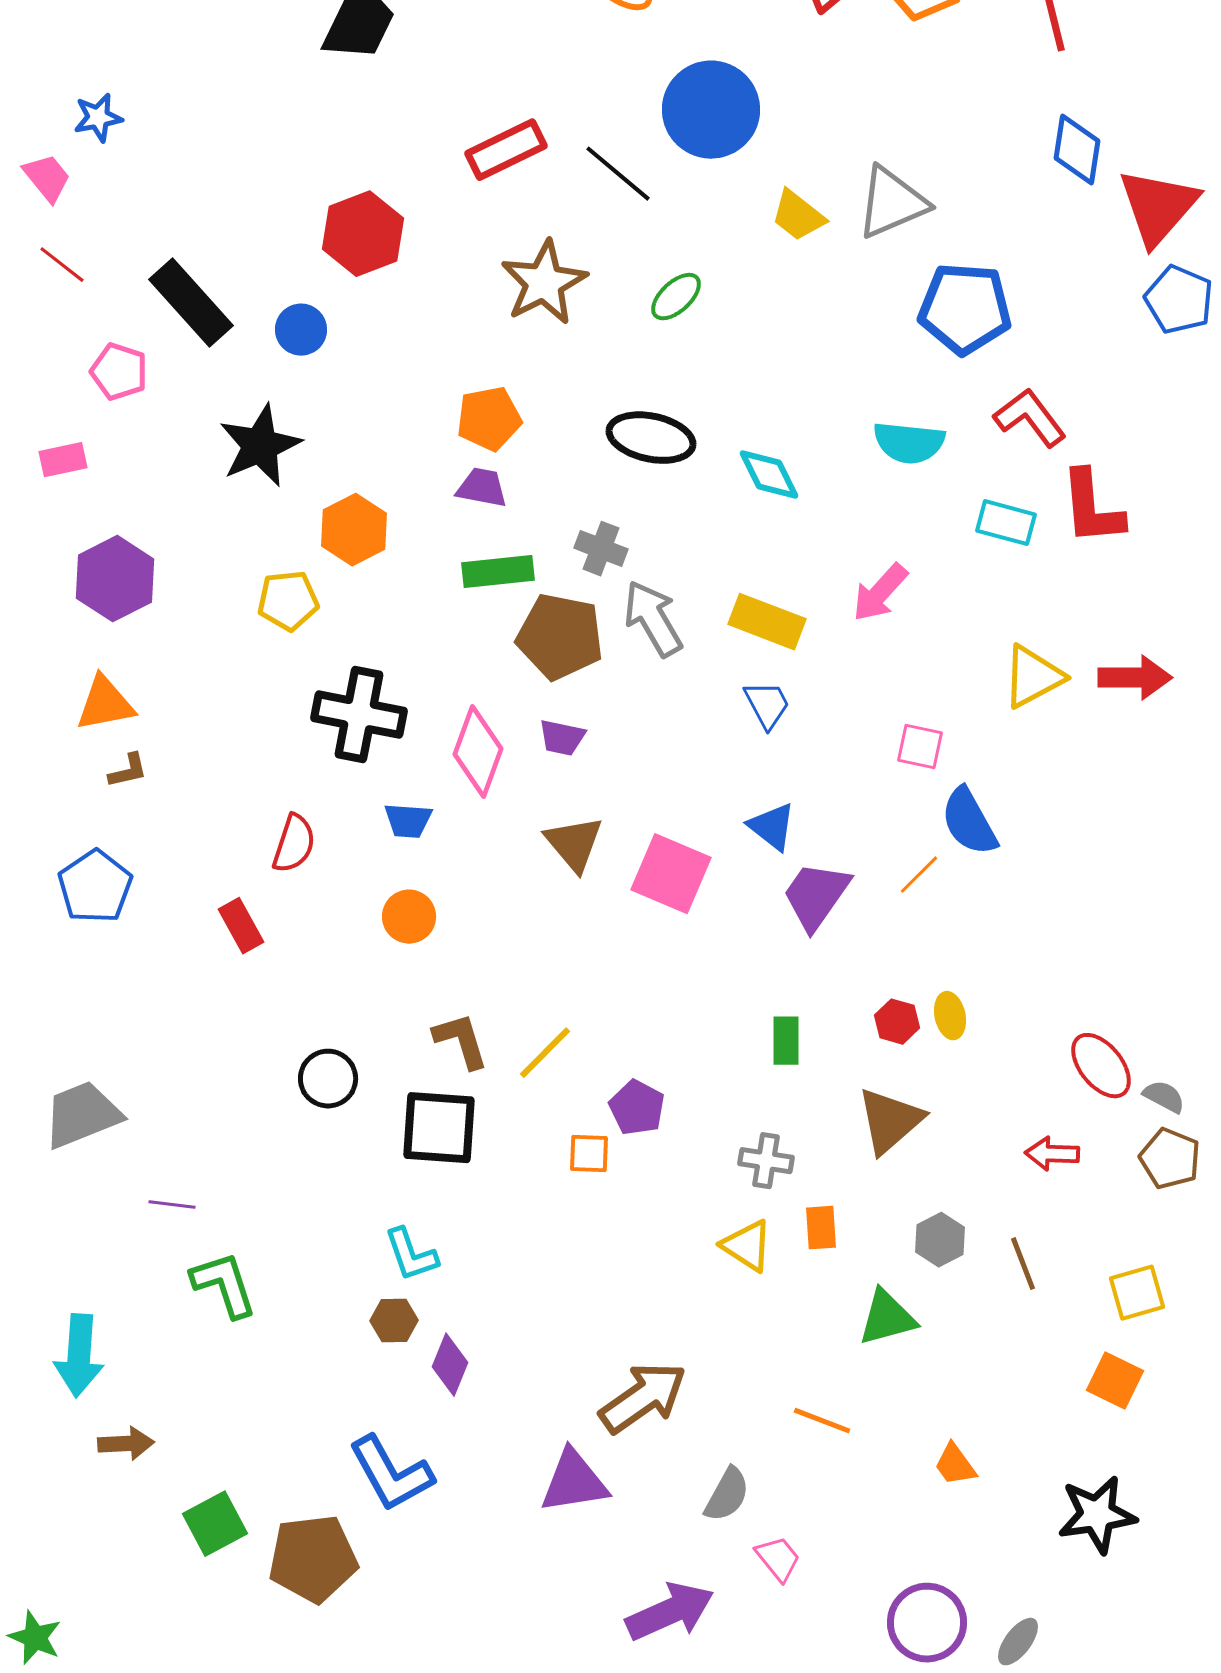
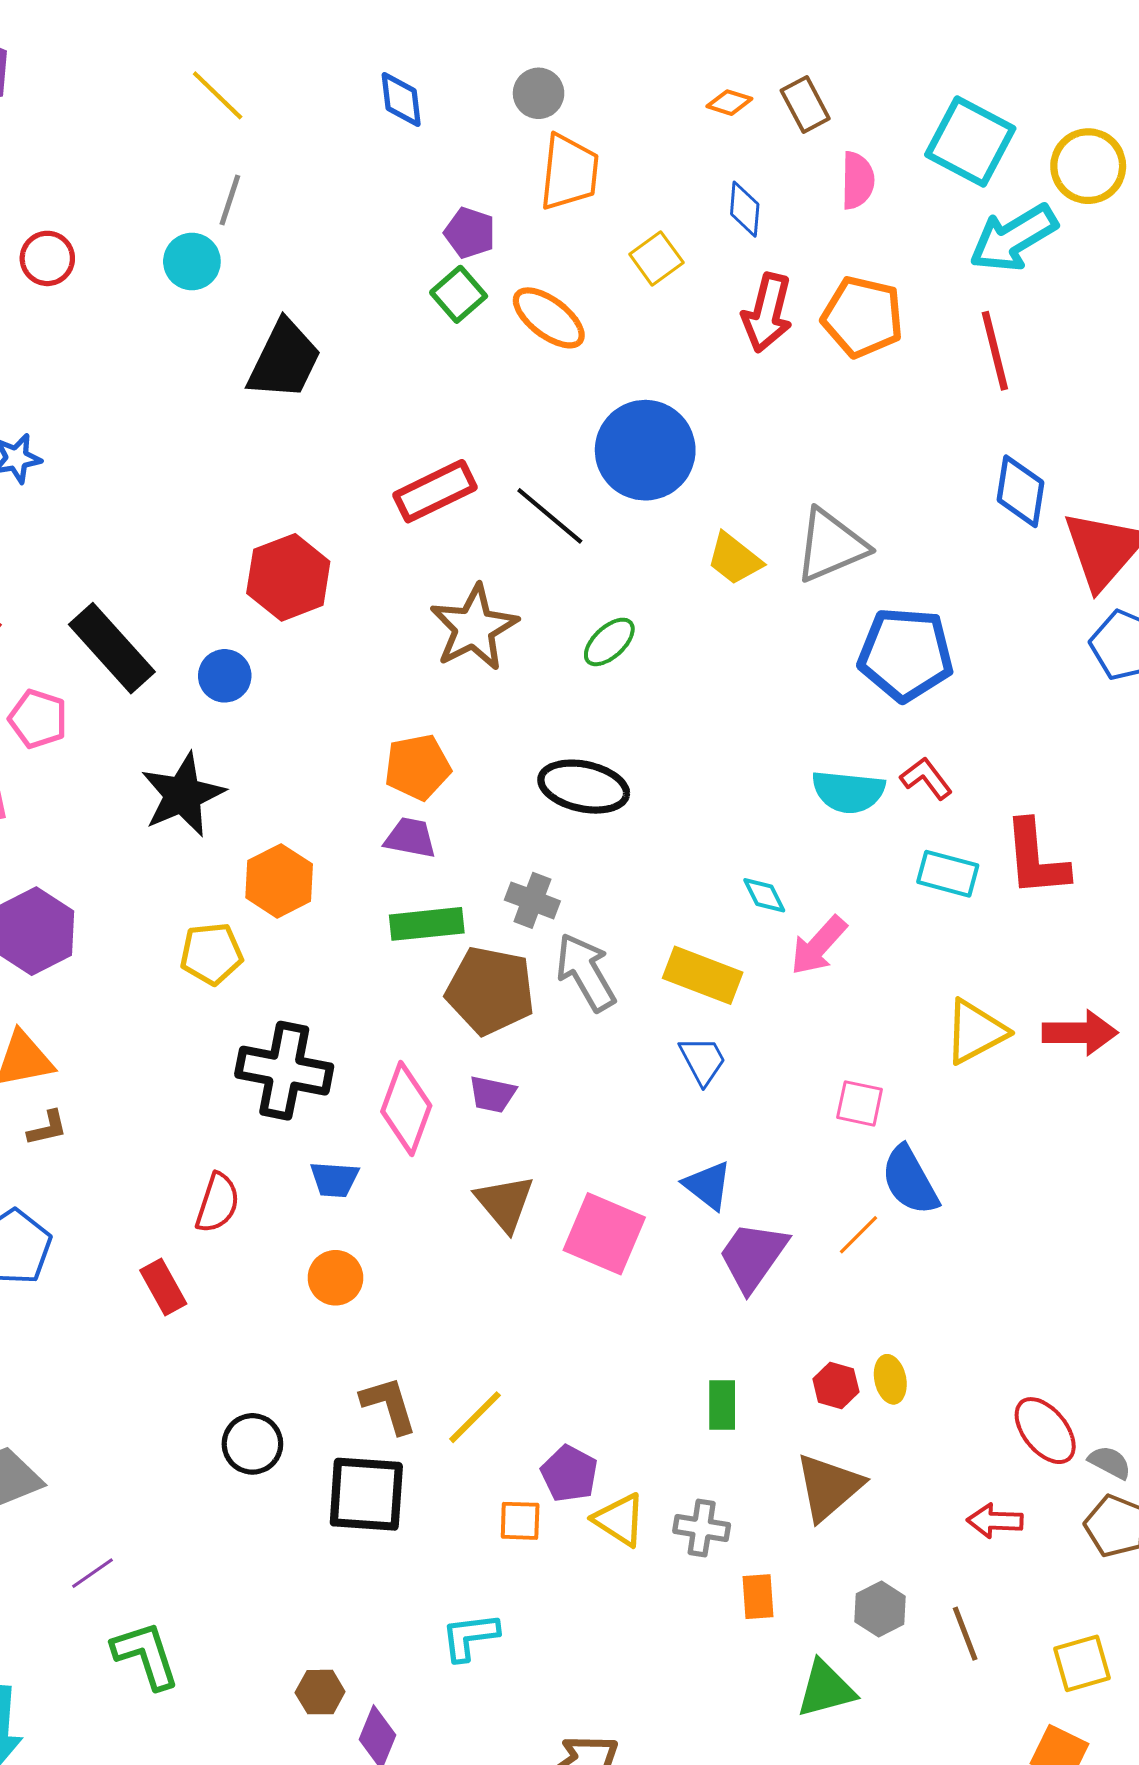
red L-shape: (1030, 418) -> (926, 778), moved, size x0.7
cyan diamond: (769, 475) -> (764, 895), moved, size x0.7
purple line: (172, 1205) -> (92, 1573), turned -42
yellow triangle: (747, 1246) -> (620, 1520), moved
cyan L-shape: (411, 1255) -> (470, 1637), moved, turned 102

